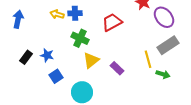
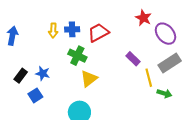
yellow arrow: (57, 14) -> (53, 30), turned -104
red trapezoid: (112, 22) -> (98, 33), moved
purple rectangle: (117, 68) -> (133, 59), moved
blue square: (56, 76) -> (35, 95), moved

